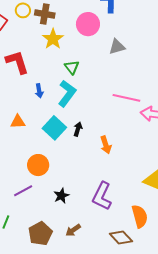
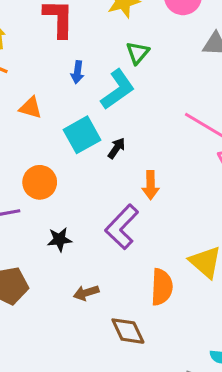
purple L-shape: (102, 196) -> (122, 227), moved
orange semicircle: (140, 216) -> (162, 287), moved
brown arrow: (73, 230) -> (86, 293), moved

